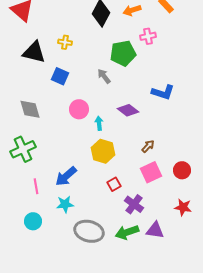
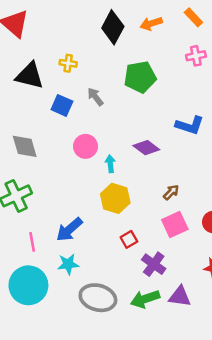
pink cross: (148, 36) -> (196, 56), moved
gray arrow: (104, 76) -> (95, 97), moved
cyan circle: (33, 221) -> (28, 285), size x1.8

